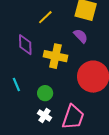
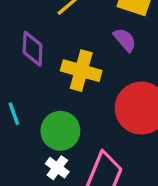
green circle: (45, 93) -> (60, 131), size x1.5

